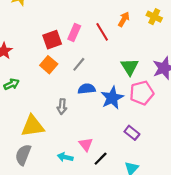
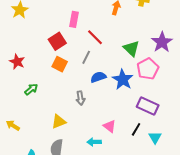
red line: (102, 32) -> (95, 37), moved
pink rectangle: (74, 33) -> (74, 19), moved
yellow triangle: (33, 126) -> (59, 122), size x0.7
purple rectangle: (132, 133) -> (148, 106), size x1.5
black line: (101, 159) -> (136, 129), moved

